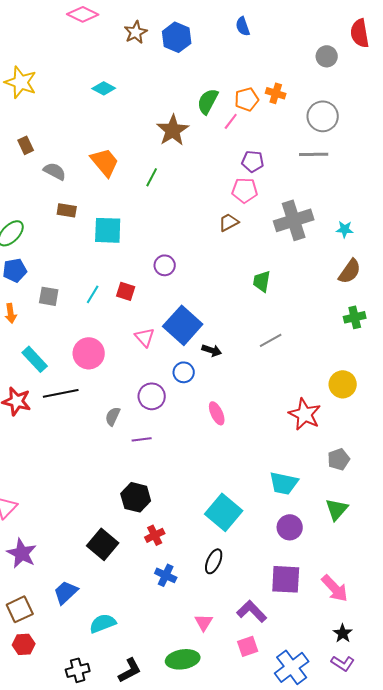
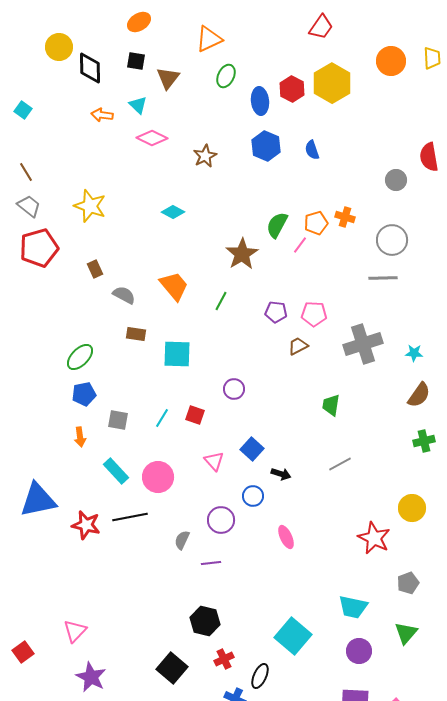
blue hexagon: (177, 37) -> (266, 146), moved
purple pentagon: (253, 161) -> (276, 312), moved
blue square: (183, 325) -> (252, 449), size x0.6
cyan rectangle: (35, 359) -> (116, 471), moved
black ellipse: (214, 561) -> (260, 676), moved

